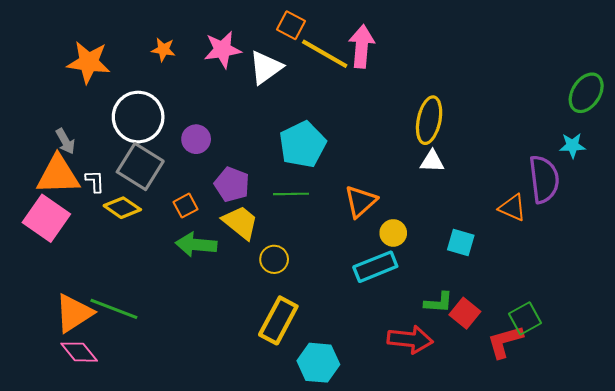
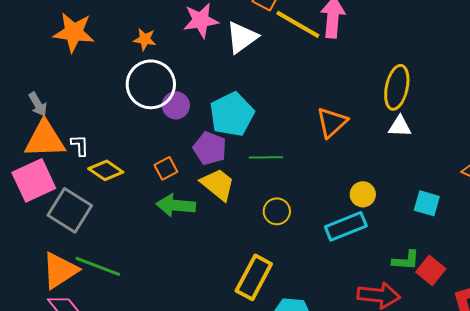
orange star: (163, 50) -> (145, 39), moved
white circle: (138, 117) -> (151, 84), moved
gray arrow: (65, 141) -> (38, 104), moved
cyan pentagon: (303, 144) -> (232, 114), moved
gray square: (140, 167) -> (70, 210), moved
orange triangle: (361, 201) -> (332, 122), moved
pink square: (46, 218) -> (34, 180), turned 30
yellow circle: (274, 259) -> (277, 211), moved

